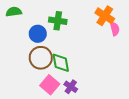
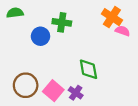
pink semicircle: (115, 29) -> (123, 31), turned -56
brown circle: (41, 58) -> (26, 85), moved
green diamond: (61, 63) -> (88, 69), moved

